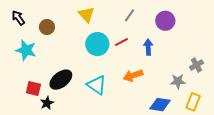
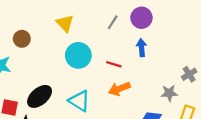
purple circle: (165, 21) -> (141, 18), moved
red line: (121, 42) -> (114, 64), moved, turned 48
blue arrow: (148, 47) -> (141, 48), moved

